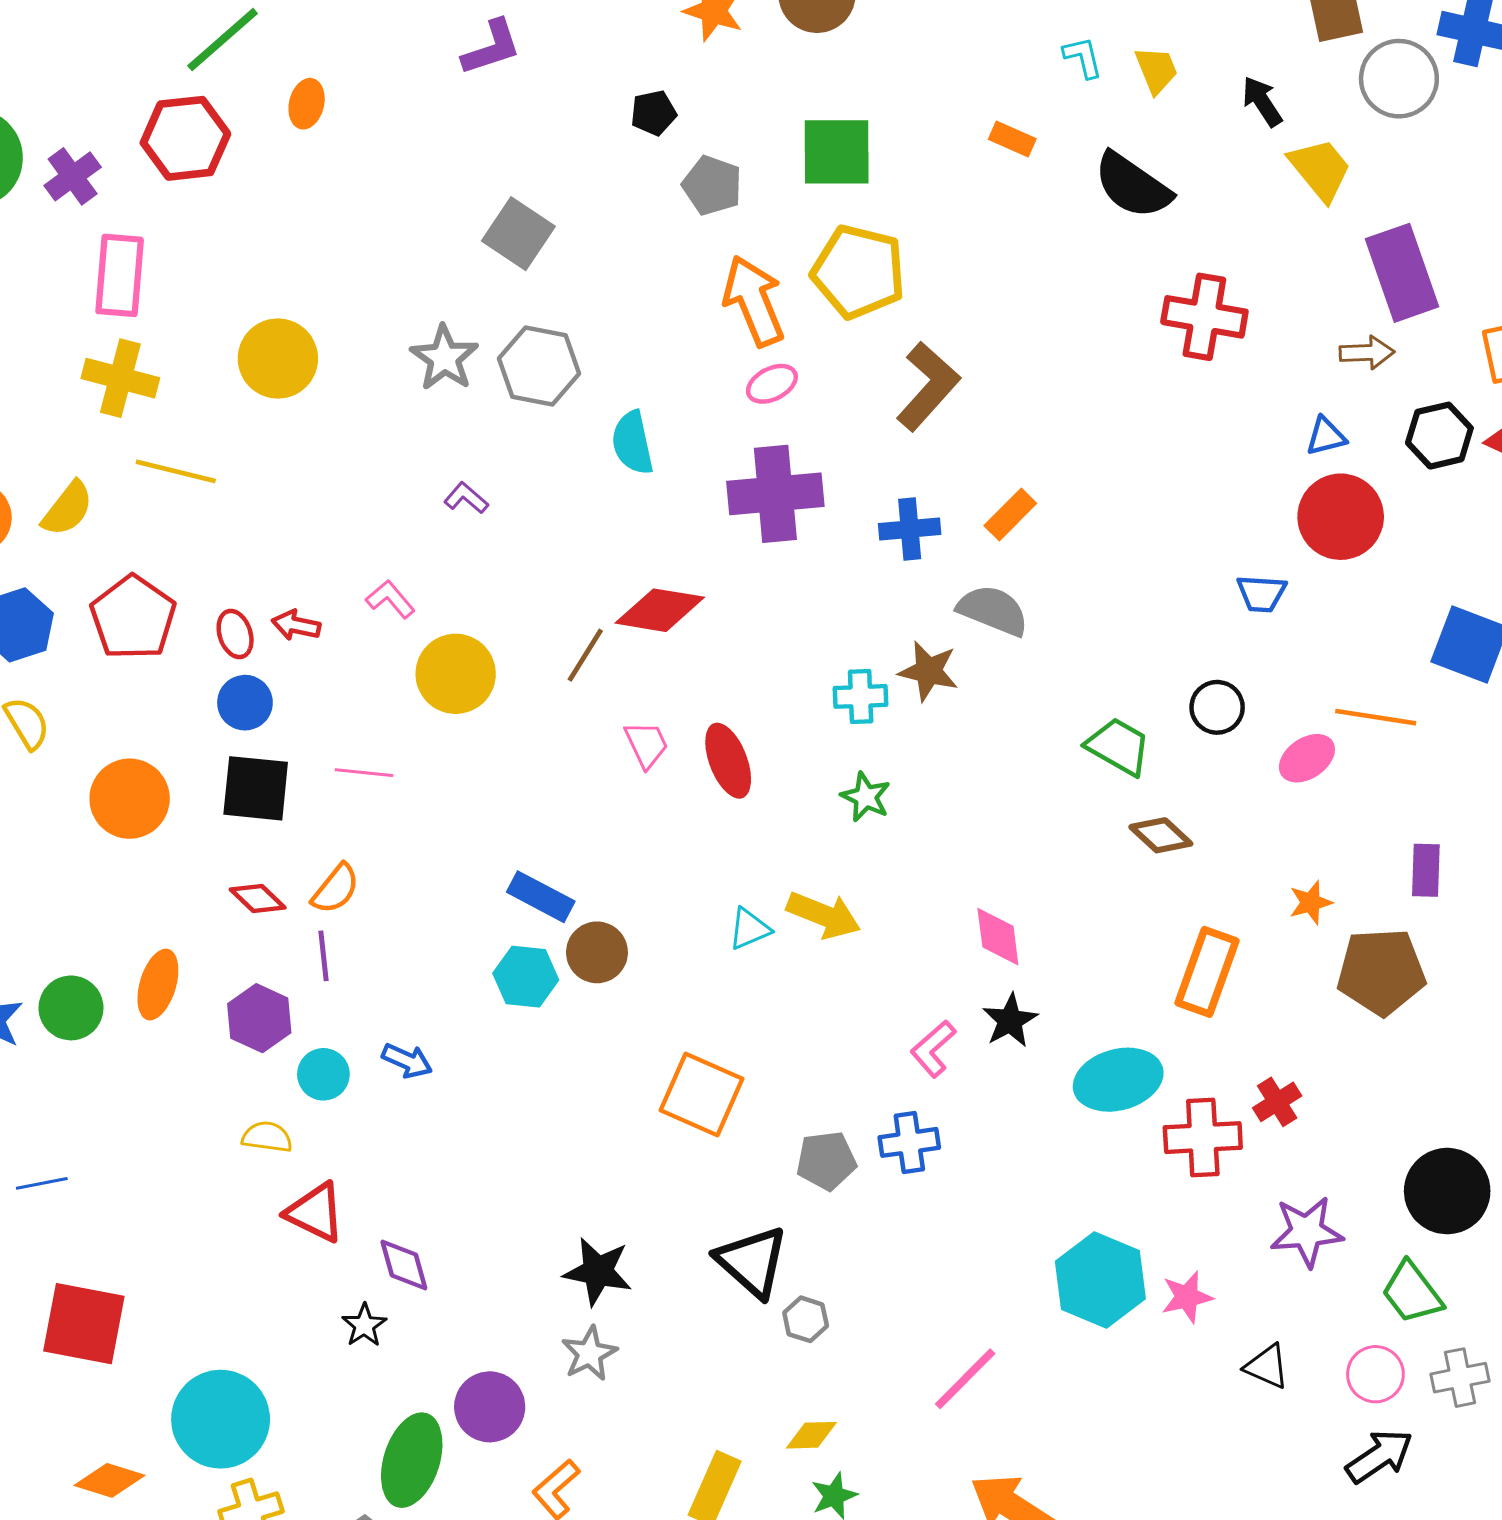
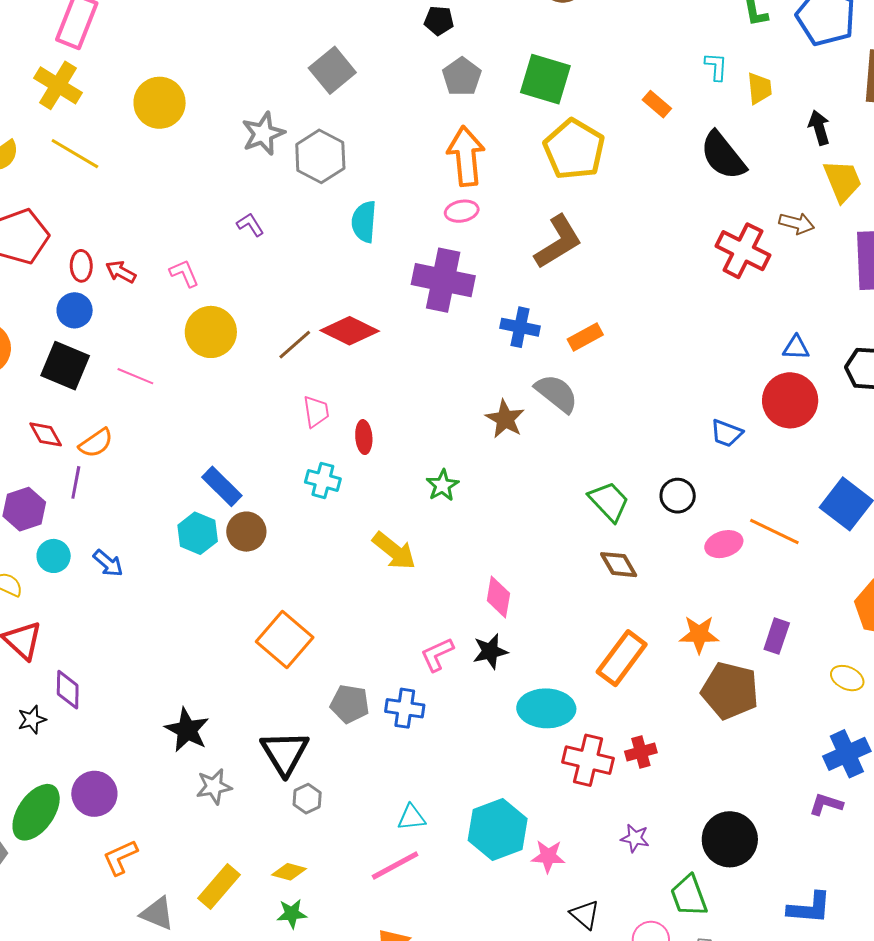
yellow pentagon: (859, 272) -> (574, 149), moved
brown arrow: (1367, 353) -> (797, 223), moved
cyan cross: (861, 696) -> (323, 480), moved
red ellipse: (728, 761) -> (364, 437), size x0.7
orange star: (1311, 902) -> (699, 634), size x1.4
cyan triangle: (749, 929) -> (411, 817), moved
purple star: (1307, 1232) -> (635, 838), size x0.6
gray star: (589, 1354) -> (214, 787), moved

